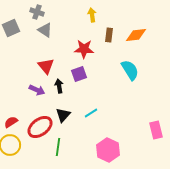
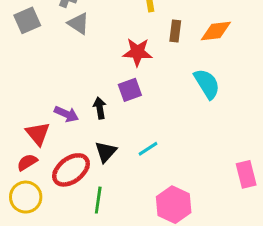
red triangle: (46, 66) -> (38, 134), moved

